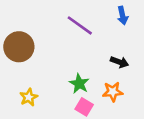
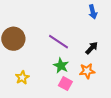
purple line: (80, 25) -> (58, 42), moved
black arrow: (119, 62) -> (92, 48), turned -64

